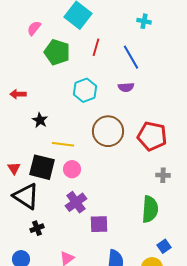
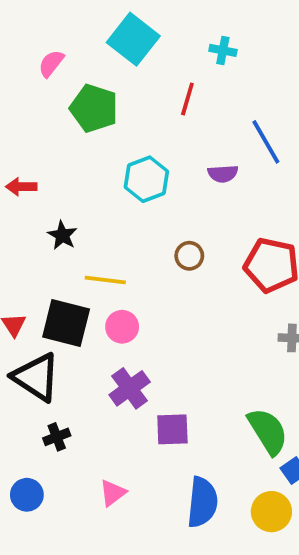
cyan cross: (144, 21) -> (223, 50), moved
red line: (96, 47) -> (187, 99), moved
blue line: (131, 57) -> (266, 142), moved
brown circle: (108, 131) -> (189, 256), size x0.5
green semicircle: (150, 209) -> (268, 431), moved, turned -36

